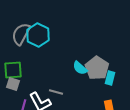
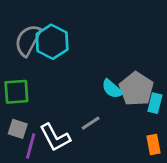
gray square: (13, 84) -> (18, 129), moved
gray line: (56, 92) -> (91, 123), moved, turned -48

